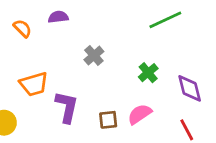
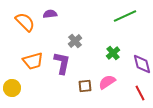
orange semicircle: (22, 28) -> (25, 22), size x1.5
purple L-shape: (67, 107) -> (62, 63), moved

